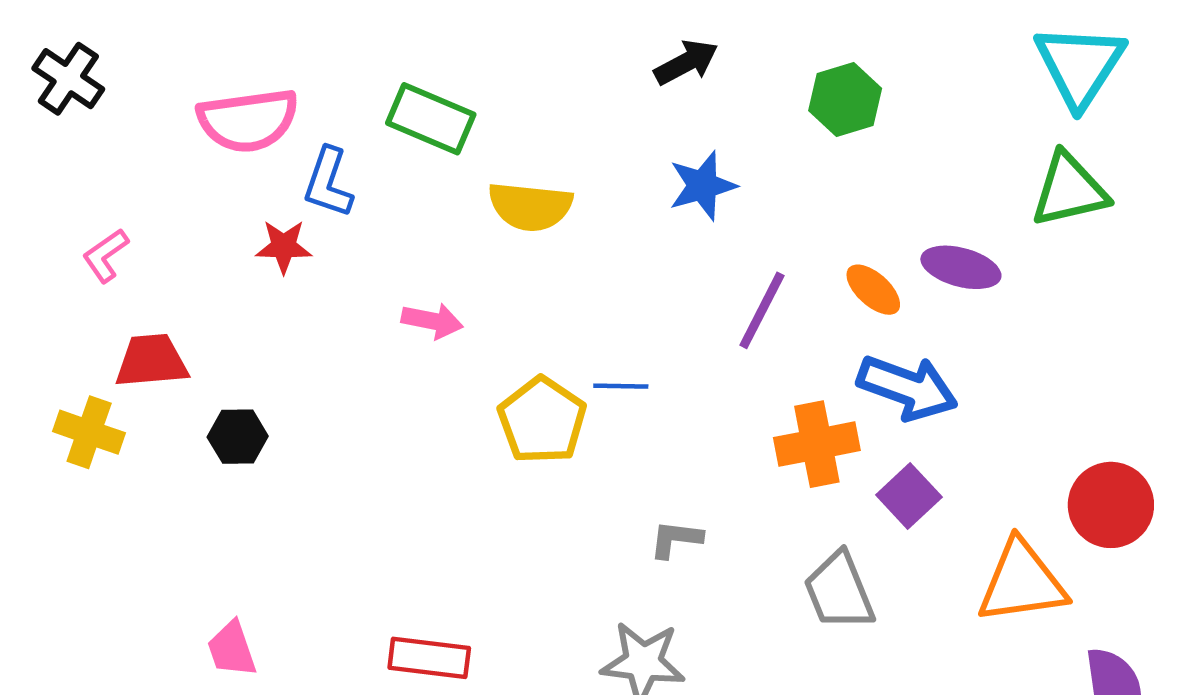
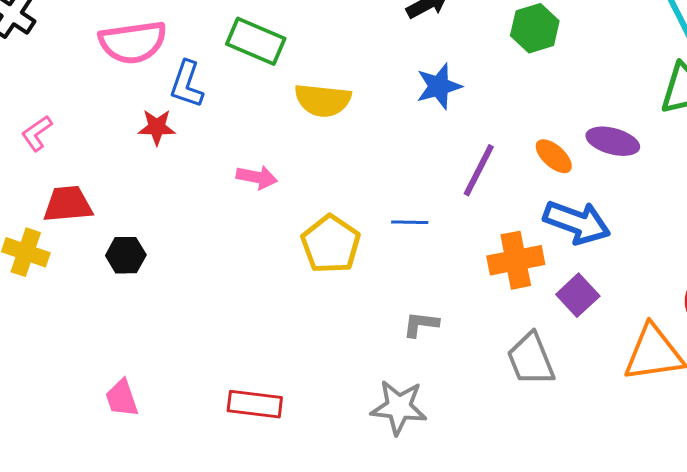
blue line: (621, 386) -> (410, 222), moved

